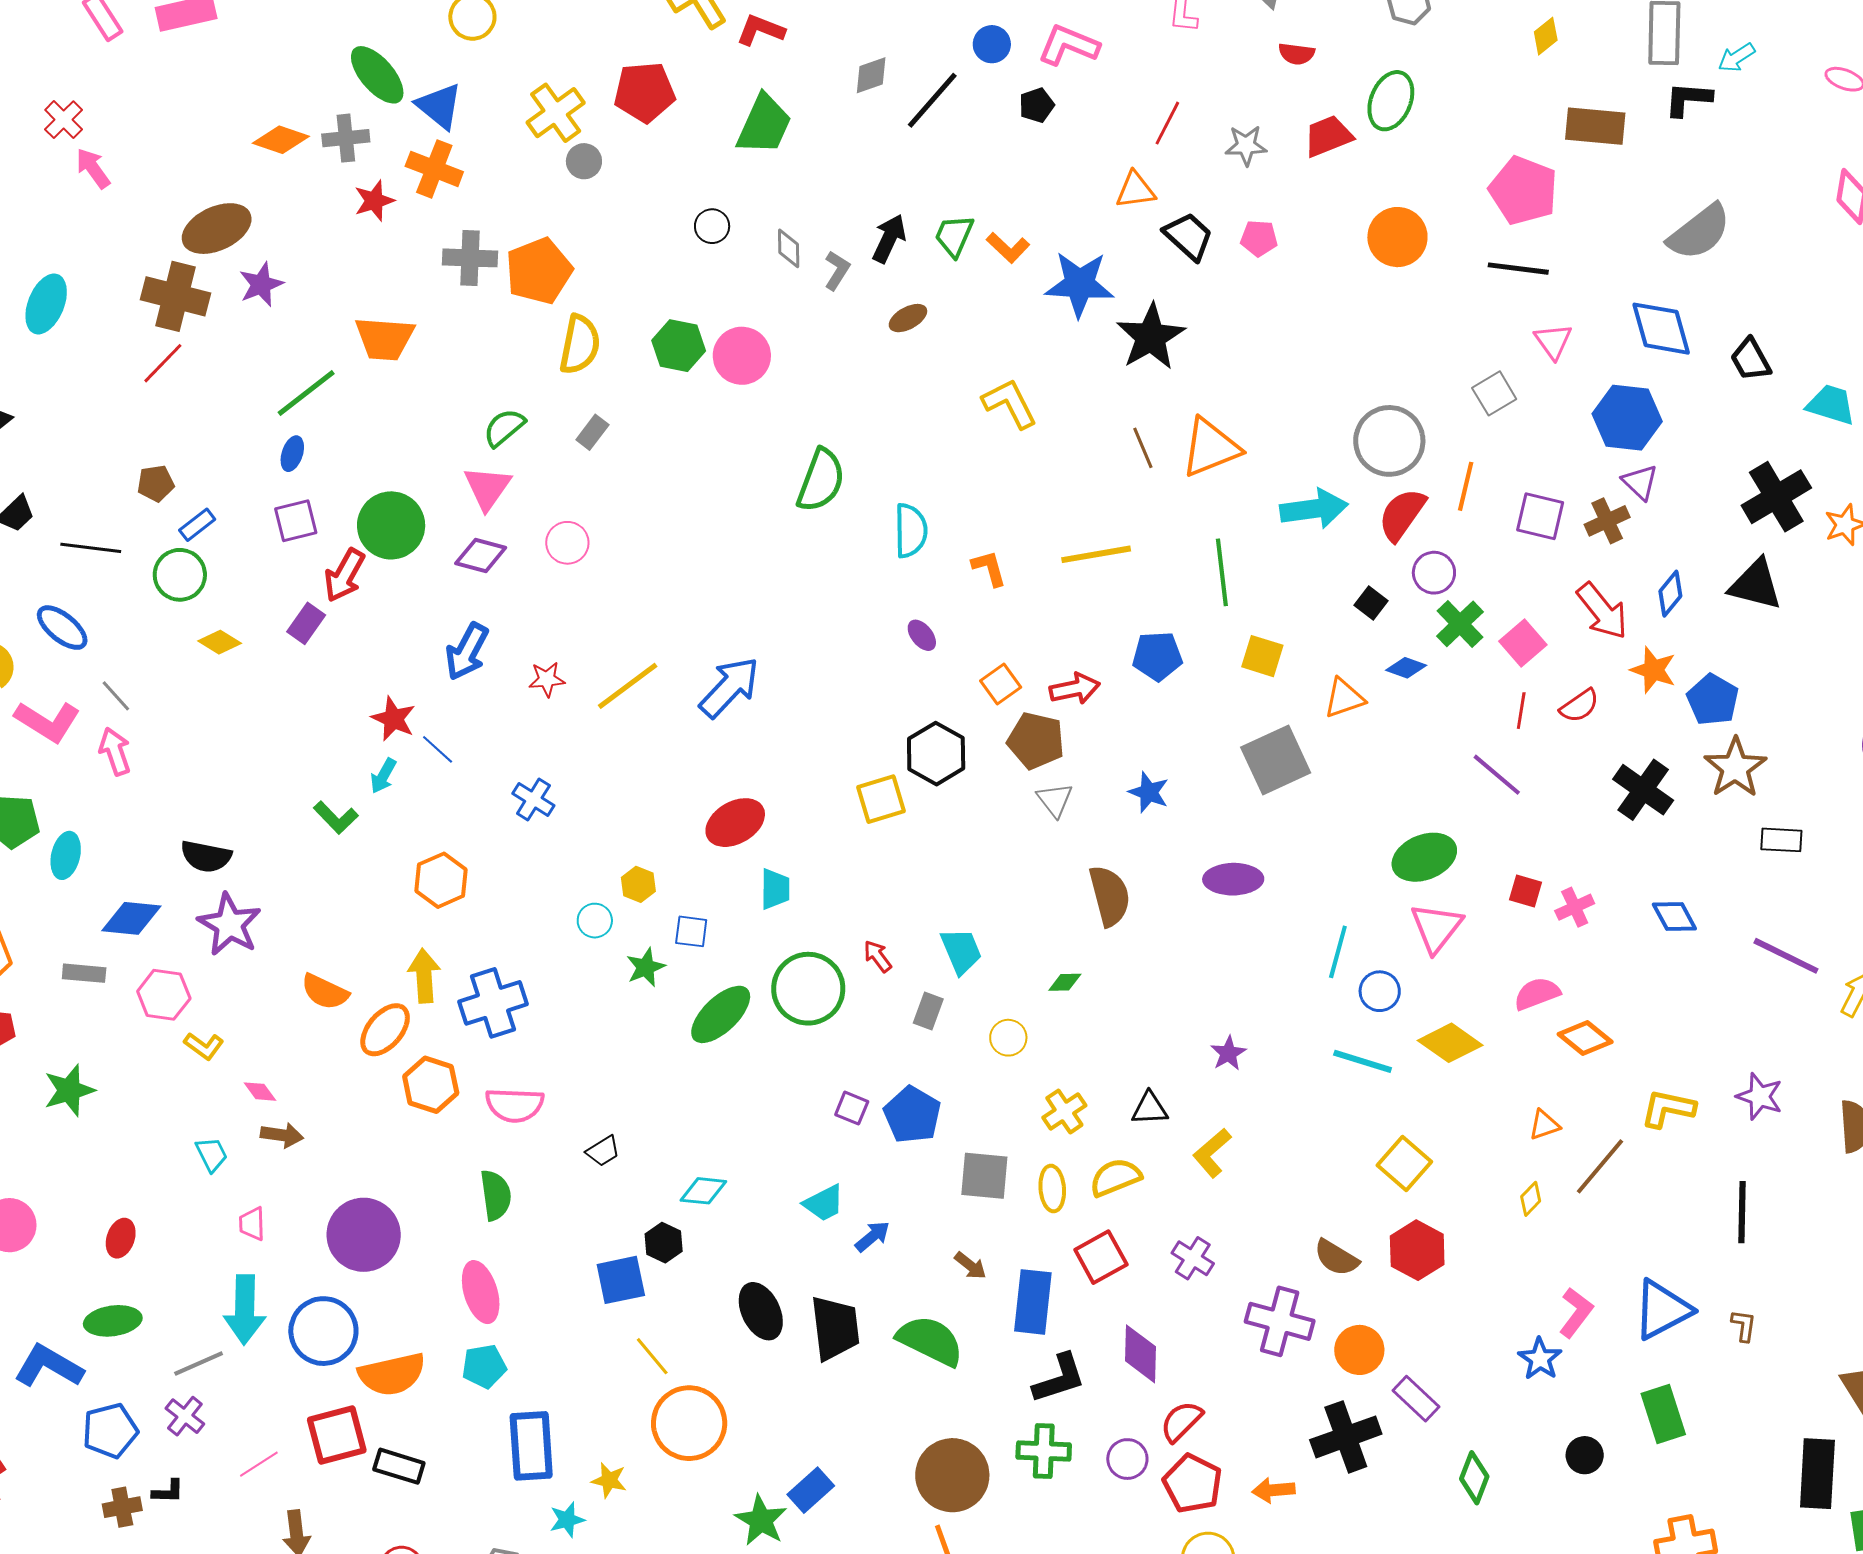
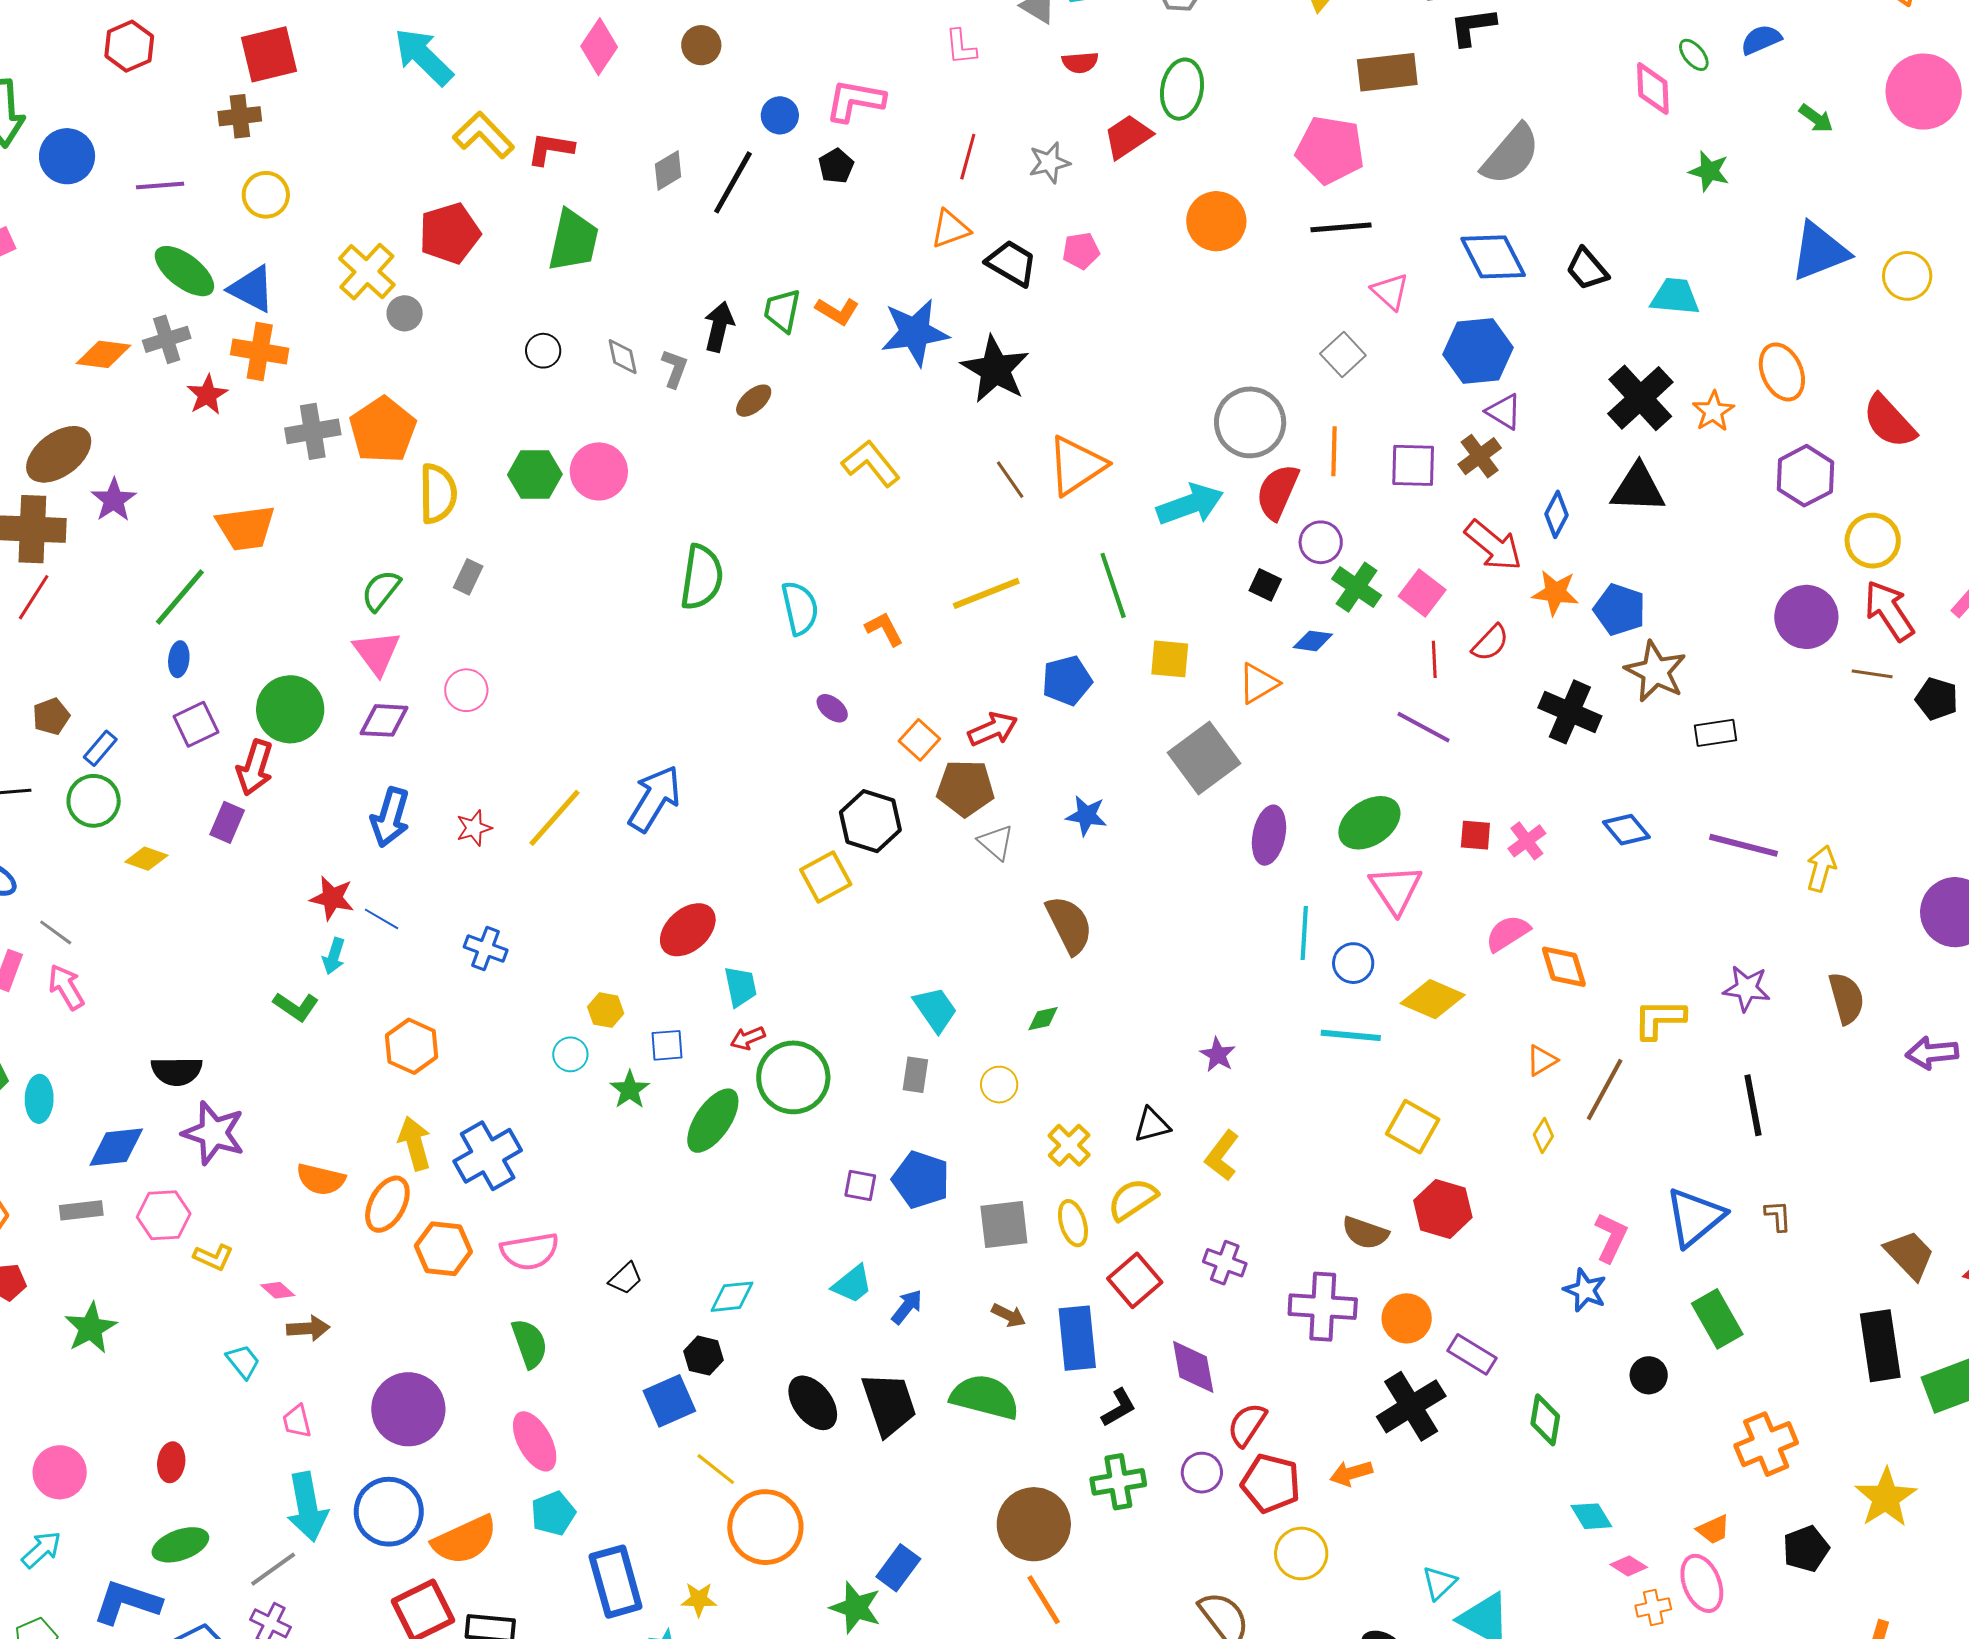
purple ellipse: (1233, 879) -> (1269, 835), moved, turned -66
red arrow: (878, 956) -> (748, 1038), moved, turned -64
orange diamond: (1585, 1038) -> (1564, 967), turned 46
black L-shape: (1059, 1378) -> (1119, 1408), size x0.7

